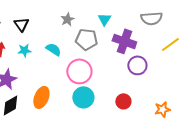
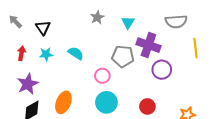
gray star: (67, 19) -> (97, 17), moved
gray pentagon: (86, 39) -> (123, 56), moved
yellow line: (170, 44) -> (196, 48), turned -60
pink circle: (79, 71) -> (102, 76), size x0.6

